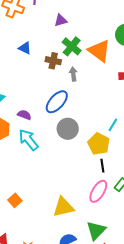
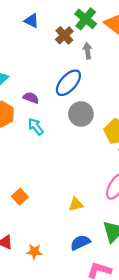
brown cross: (53, 61) -> (64, 35), turned 35
cyan arrow: (28, 140) -> (36, 127), size x0.7
yellow triangle: (63, 207) -> (76, 204), size x0.6

